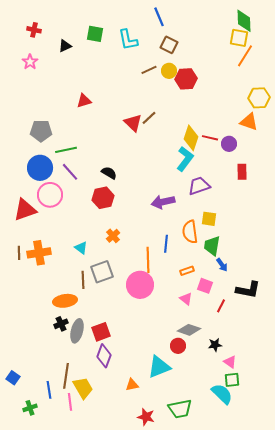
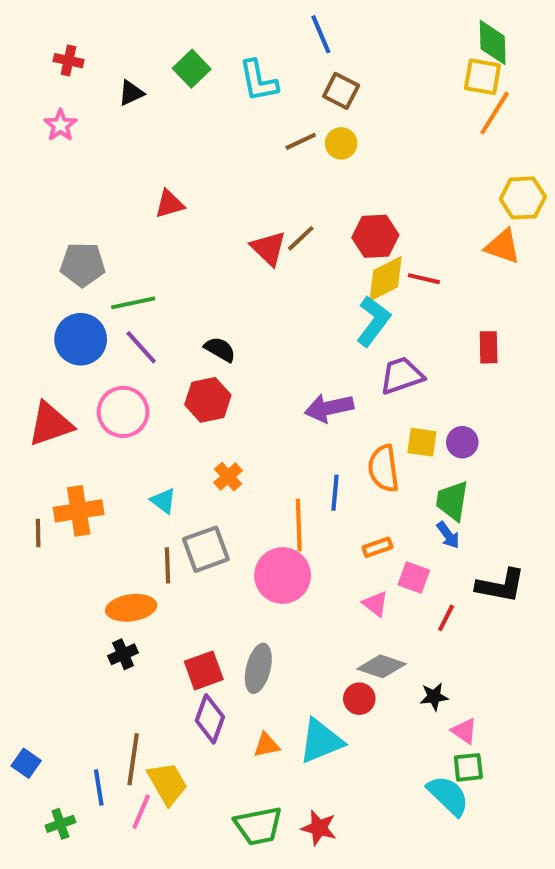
green square: (95, 34) -> (192, 69), turned 36
red hexagon: (186, 79) -> (375, 236), moved
yellow diamond: (191, 138) -> (386, 279), turned 45
purple circle: (229, 144) -> (462, 442), moved
pink circle: (50, 195) -> (123, 412), moved
green trapezoid: (212, 246) -> (452, 501), moved
brown line: (19, 253) -> (38, 533), moved
gray ellipse: (77, 331) -> (258, 668), moved
orange triangle: (132, 385) -> (266, 745), moved
pink line: (70, 402) -> (141, 812), turned 30
green trapezoid: (180, 409) -> (258, 826), moved
red star: (146, 417) -> (319, 828), moved

